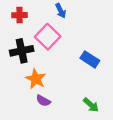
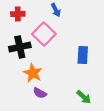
blue rectangle: (90, 59) -> (83, 55), turned 60

